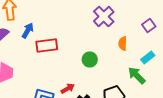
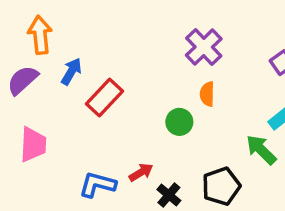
orange semicircle: (123, 44) -> (207, 94), moved
red rectangle: (47, 46) -> (104, 98), turned -40

